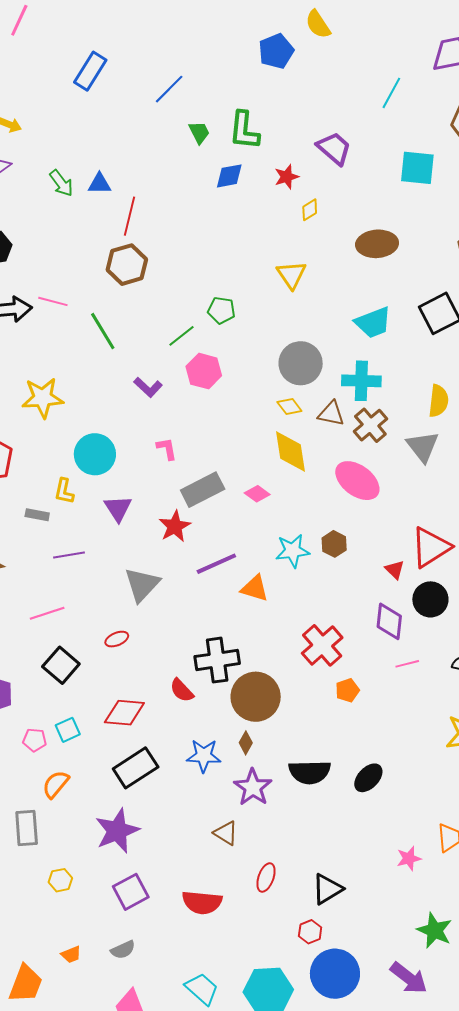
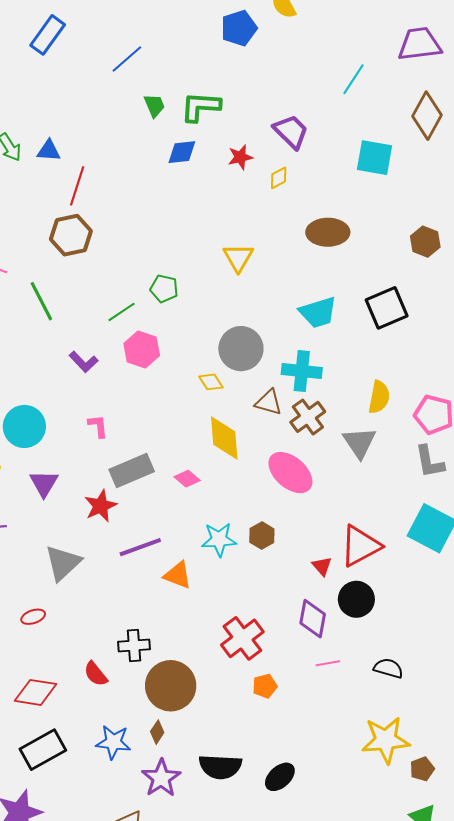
green L-shape: (244, 130) -> (200, 107), turned 84
yellow diamond: (310, 210) -> (279, 178), moved
yellow diamond: (289, 406) -> (211, 382), moved
black cross: (217, 660) -> (134, 646), size x0.7

